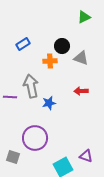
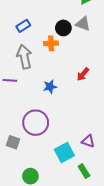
gray triangle: (81, 58) -> (83, 24), moved
gray arrow: (31, 86) -> (24, 57), moved
red arrow: (81, 91) -> (83, 74), turned -48

